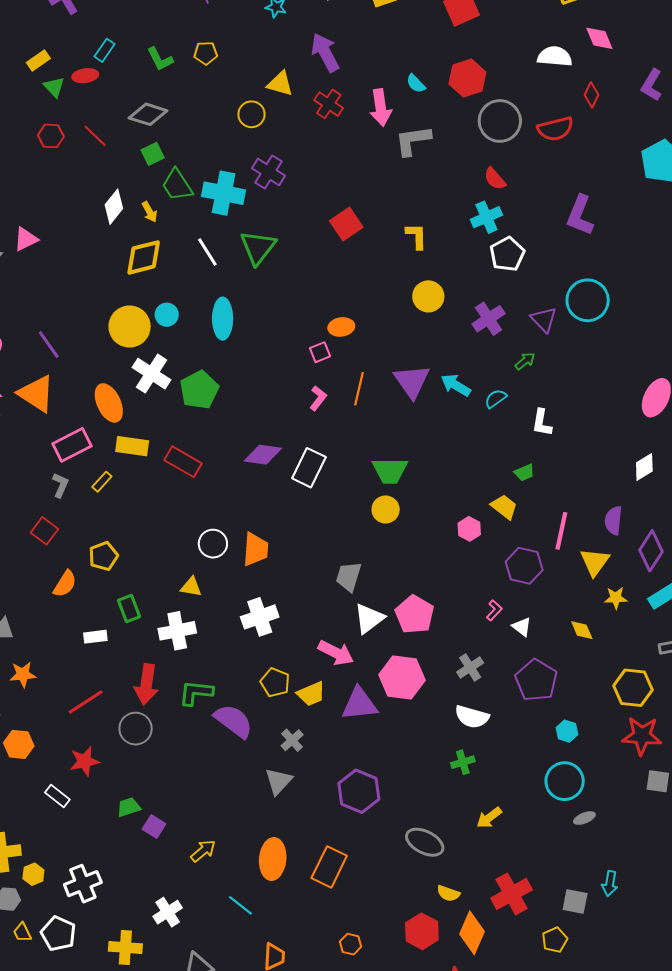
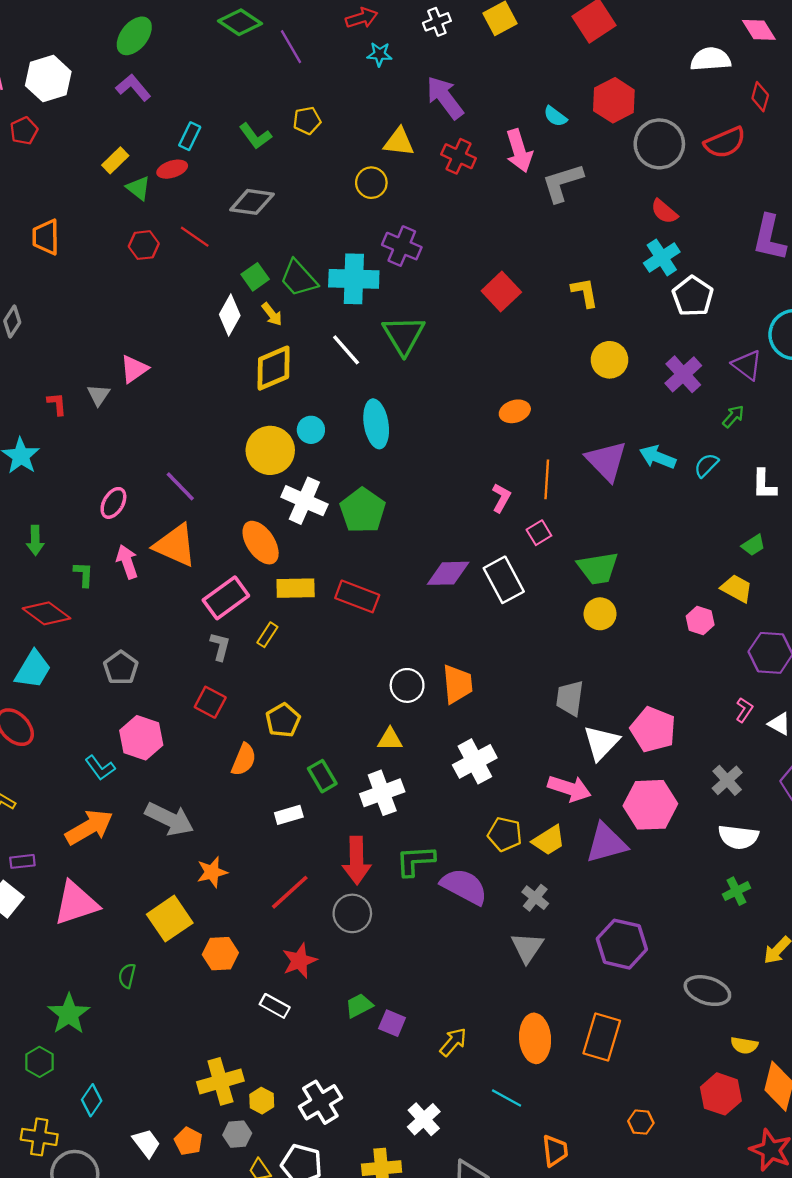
green square: (153, 154) -> (255, 277), moved
pink square: (320, 352) -> (539, 533), moved
white rectangle: (309, 468) -> (504, 580), turned -45

